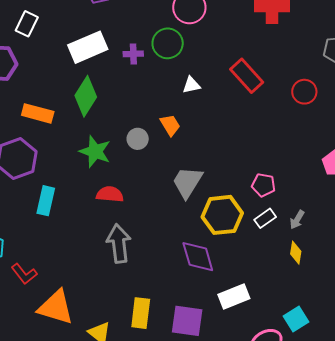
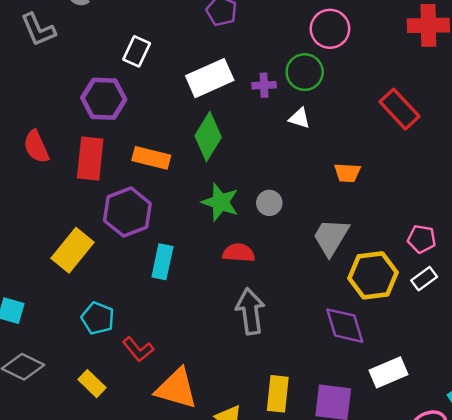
white triangle: (191, 85) -> (299, 118), moved, turned 30
orange trapezoid: (170, 125) -> (347, 173), moved, turned 125
gray circle: (138, 139) -> (269, 203), moved

